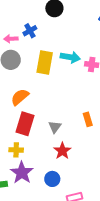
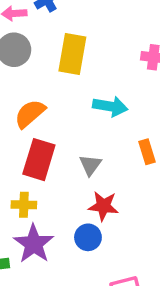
cyan arrow: (70, 57) -> (110, 106), moved
red star: (62, 151) -> (103, 206), turned -30
blue circle: (52, 179) -> (88, 237), moved

